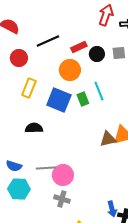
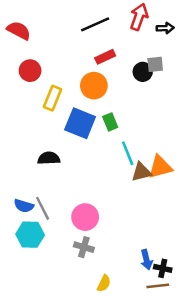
black line: (48, 41) -> (95, 24), moved
black circle: (97, 54) -> (143, 72), moved
yellow rectangle: (29, 88) -> (53, 98), moved
cyan line: (99, 91) -> (128, 153), moved
gray line: (46, 168) -> (43, 208), moved, turned 66

